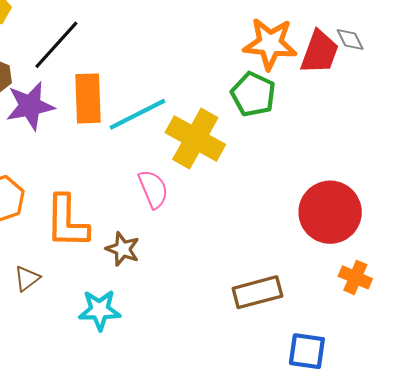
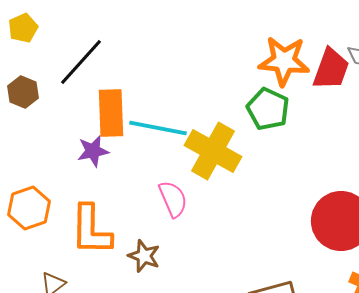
purple star: (30, 106) -> (93, 151), moved, size x0.7
cyan line: (137, 114) -> (158, 128), turned 38

